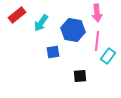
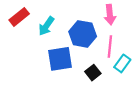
blue square: (53, 52) -> (60, 59), size x1.6
black square: (80, 76) -> (93, 73), moved, turned -32

